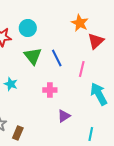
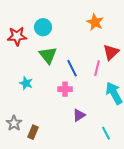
red triangle: (96, 41) -> (111, 52), moved
blue line: (57, 58) -> (72, 68), moved
cyan line: (91, 134) -> (106, 133), turned -40

